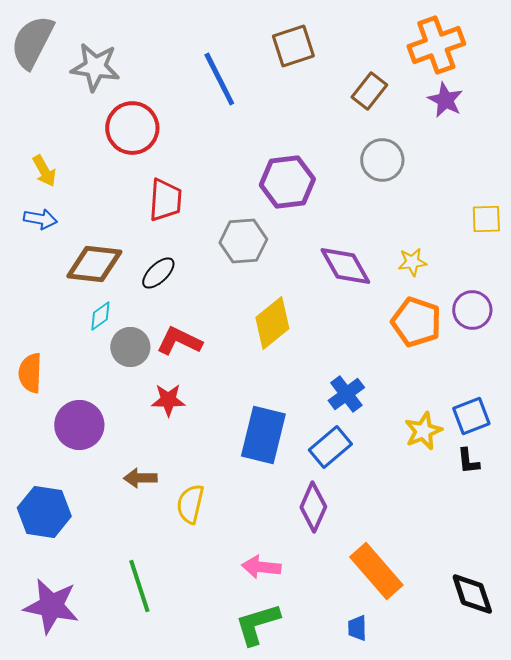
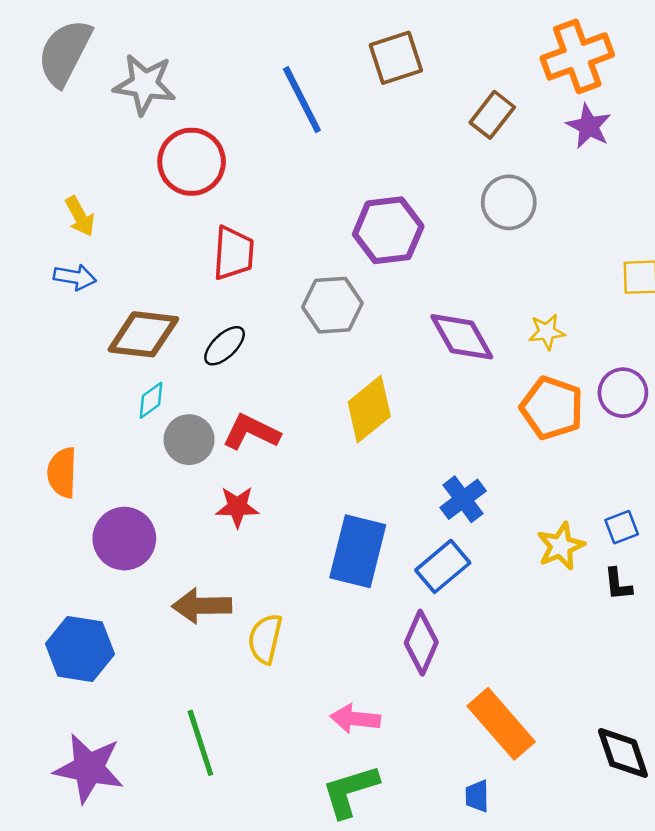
blue square: (471, 416) -> (622, 527), size x0.7
brown arrow: (140, 478) -> (202, 606), size x1.4

